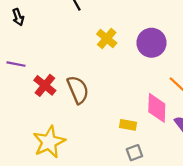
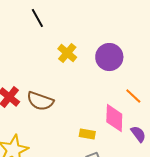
brown semicircle: (78, 90) -> (40, 101), turned 132

